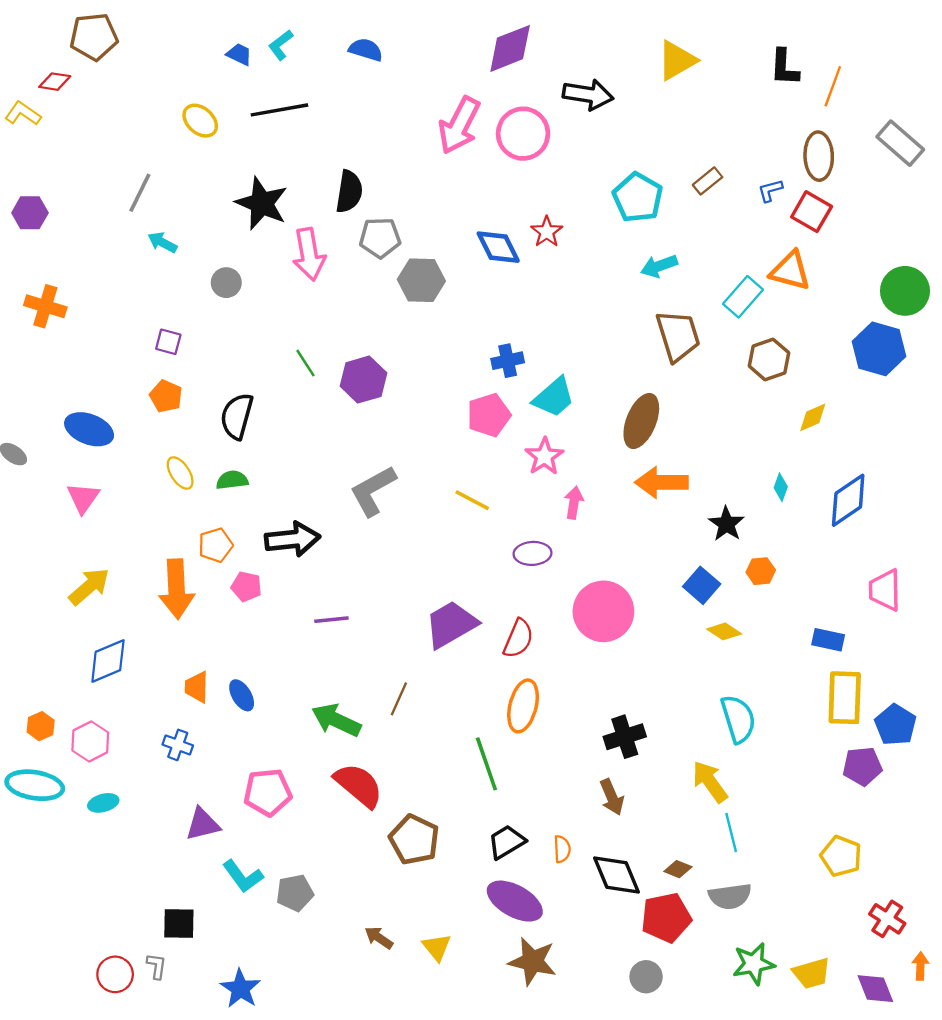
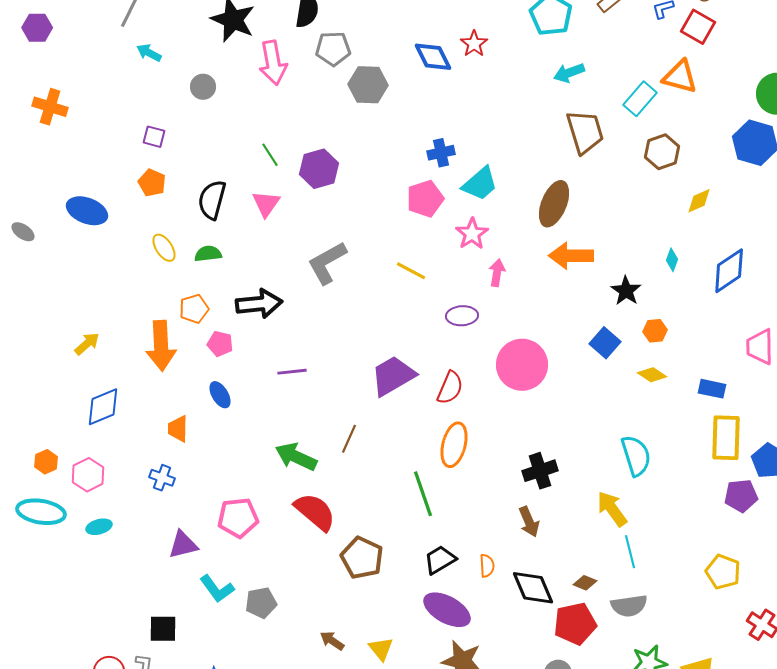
pink triangle: (83, 498) -> (266, 204), moved
yellow arrow: (89, 587) -> (87, 344), size x0.7
yellow diamond: (724, 631) -> (652, 375), moved
blue ellipse: (242, 695) -> (220, 395), moved

